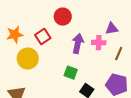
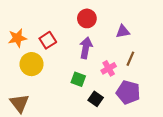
red circle: (63, 17) -> (87, 18), moved
pink cross: (99, 43) -> (109, 68), moved, turned -32

